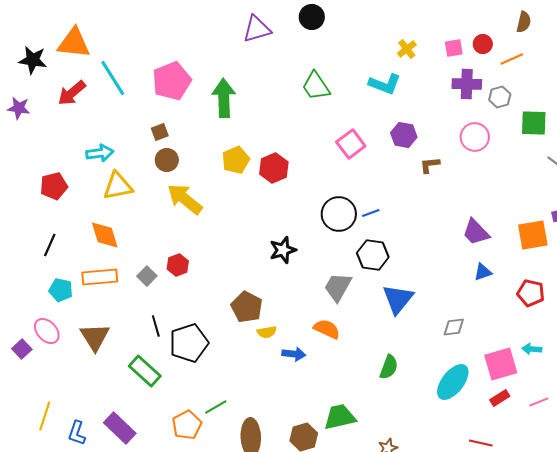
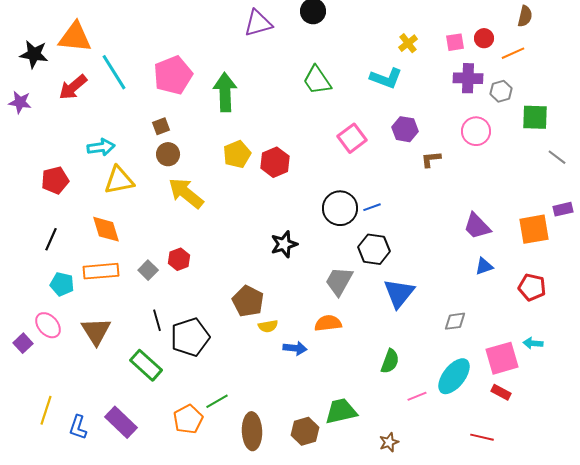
orange semicircle: (327, 329) -> (328, 323), turned -32
red rectangle: (500, 398) -> (501, 392), turned 60
pink line: (539, 402) -> (417, 396), moved

